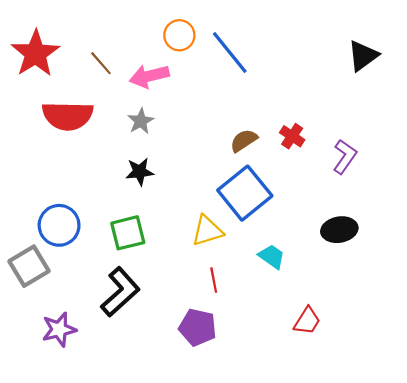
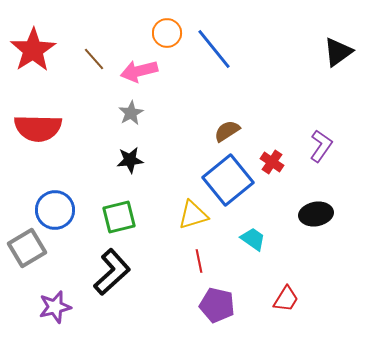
red semicircle: (68, 116) -> (38, 128), moved
red cross: (292, 136) -> (272, 162), moved
purple pentagon: (198, 327) -> (217, 305), moved

